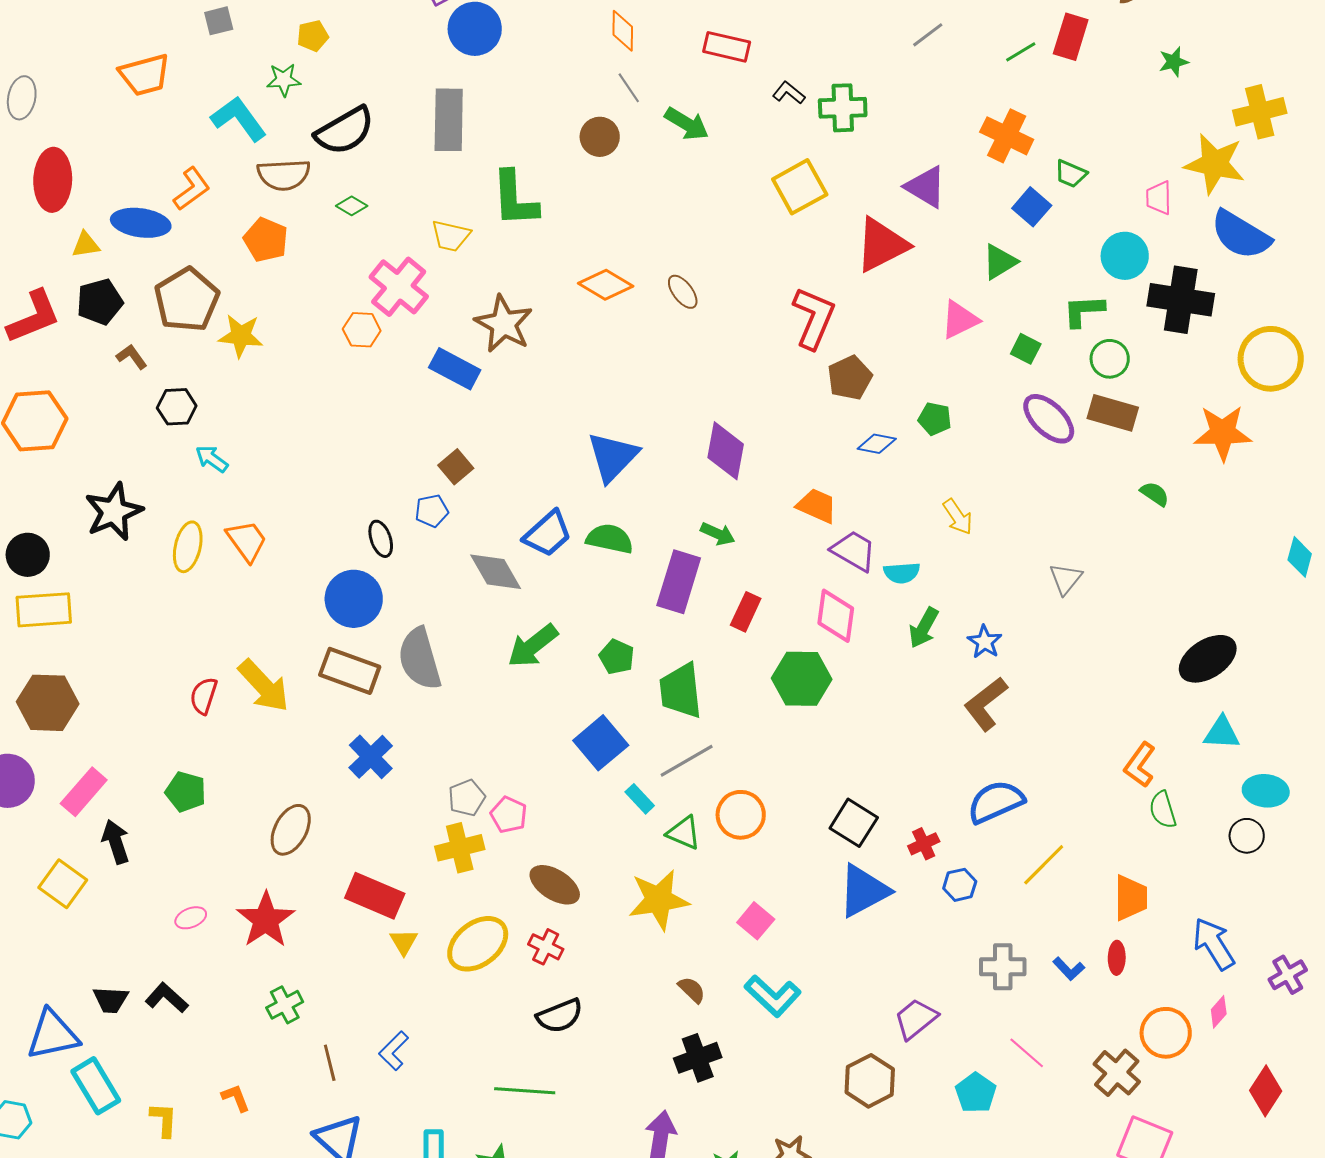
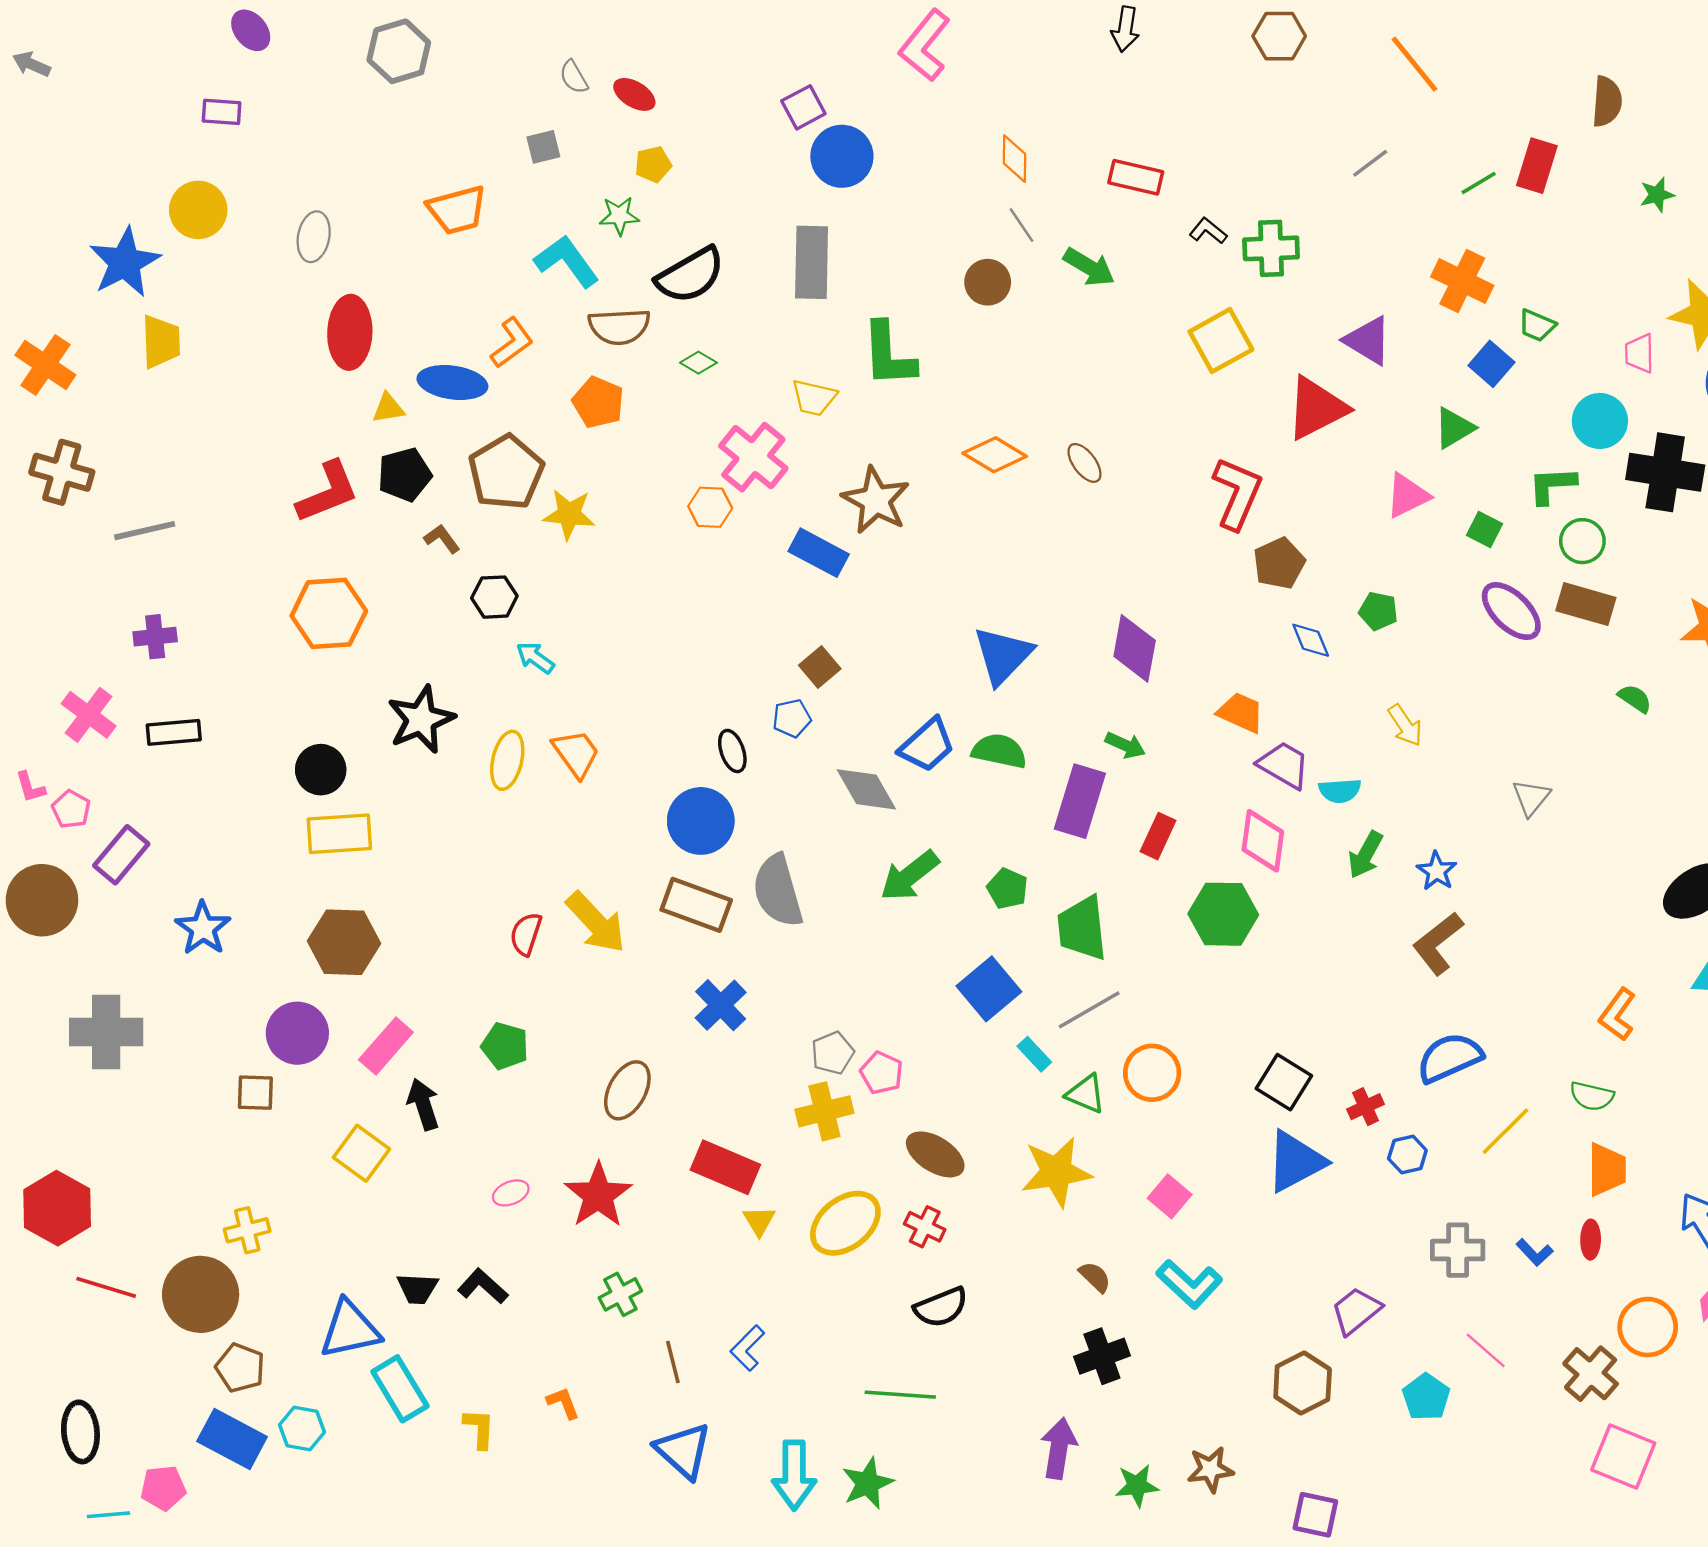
blue diamond: (877, 444) -> (1311, 640), turned 57
green semicircle: (1163, 810) -> (1592, 1096), moved, turned -60

